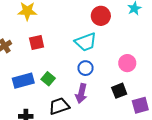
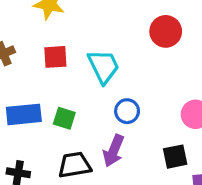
cyan trapezoid: (86, 42) -> (104, 66), moved, turned -105
green square: (48, 79) -> (64, 118), turned -32

